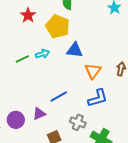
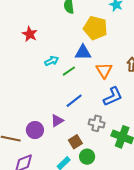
red star: (28, 15) -> (30, 34), moved
yellow pentagon: (58, 26) -> (95, 28), moved
green line: (22, 59) -> (69, 71), moved

